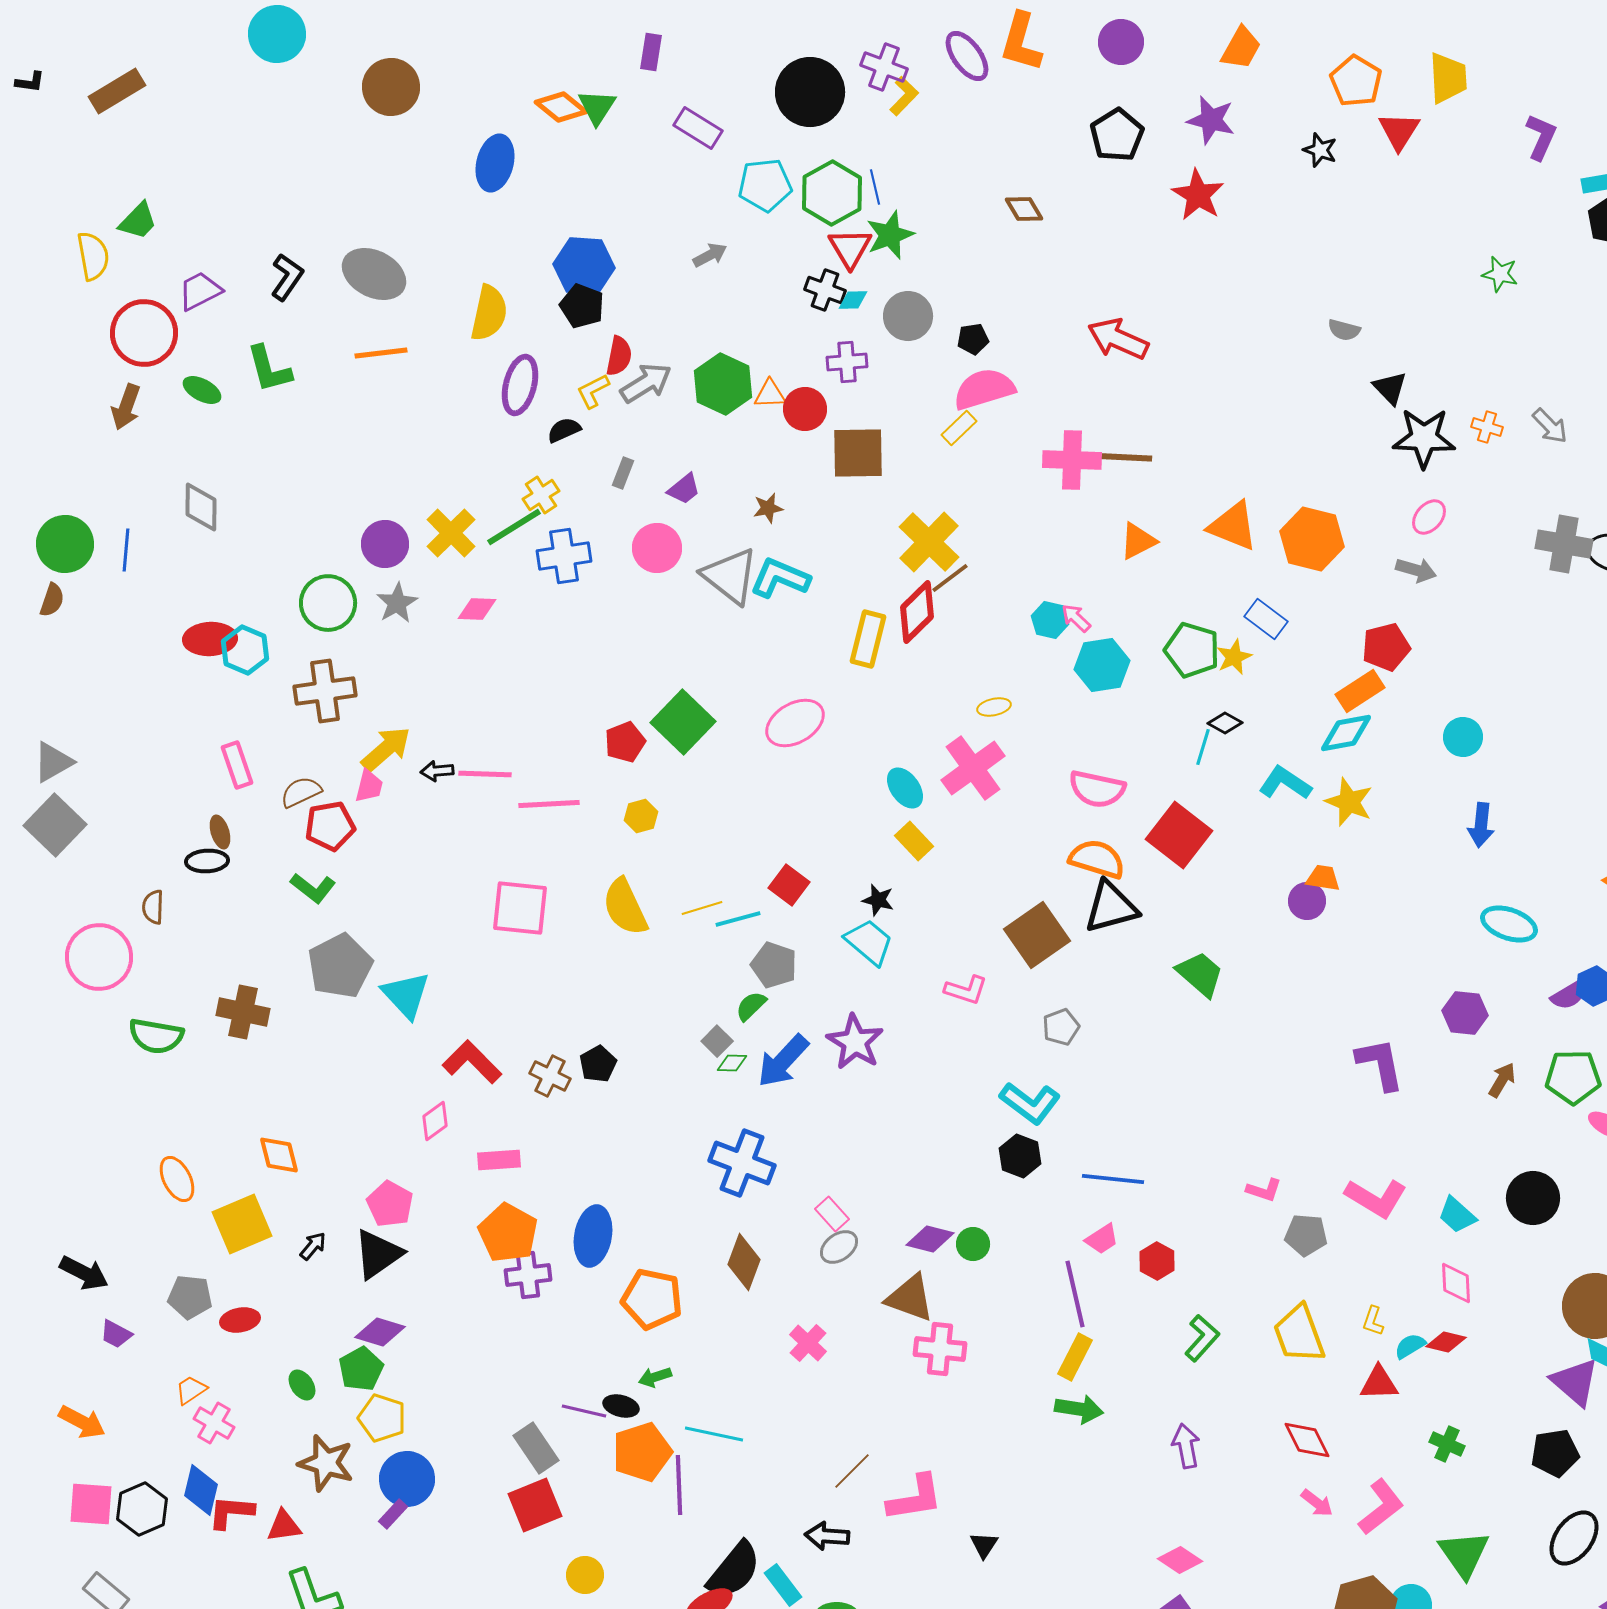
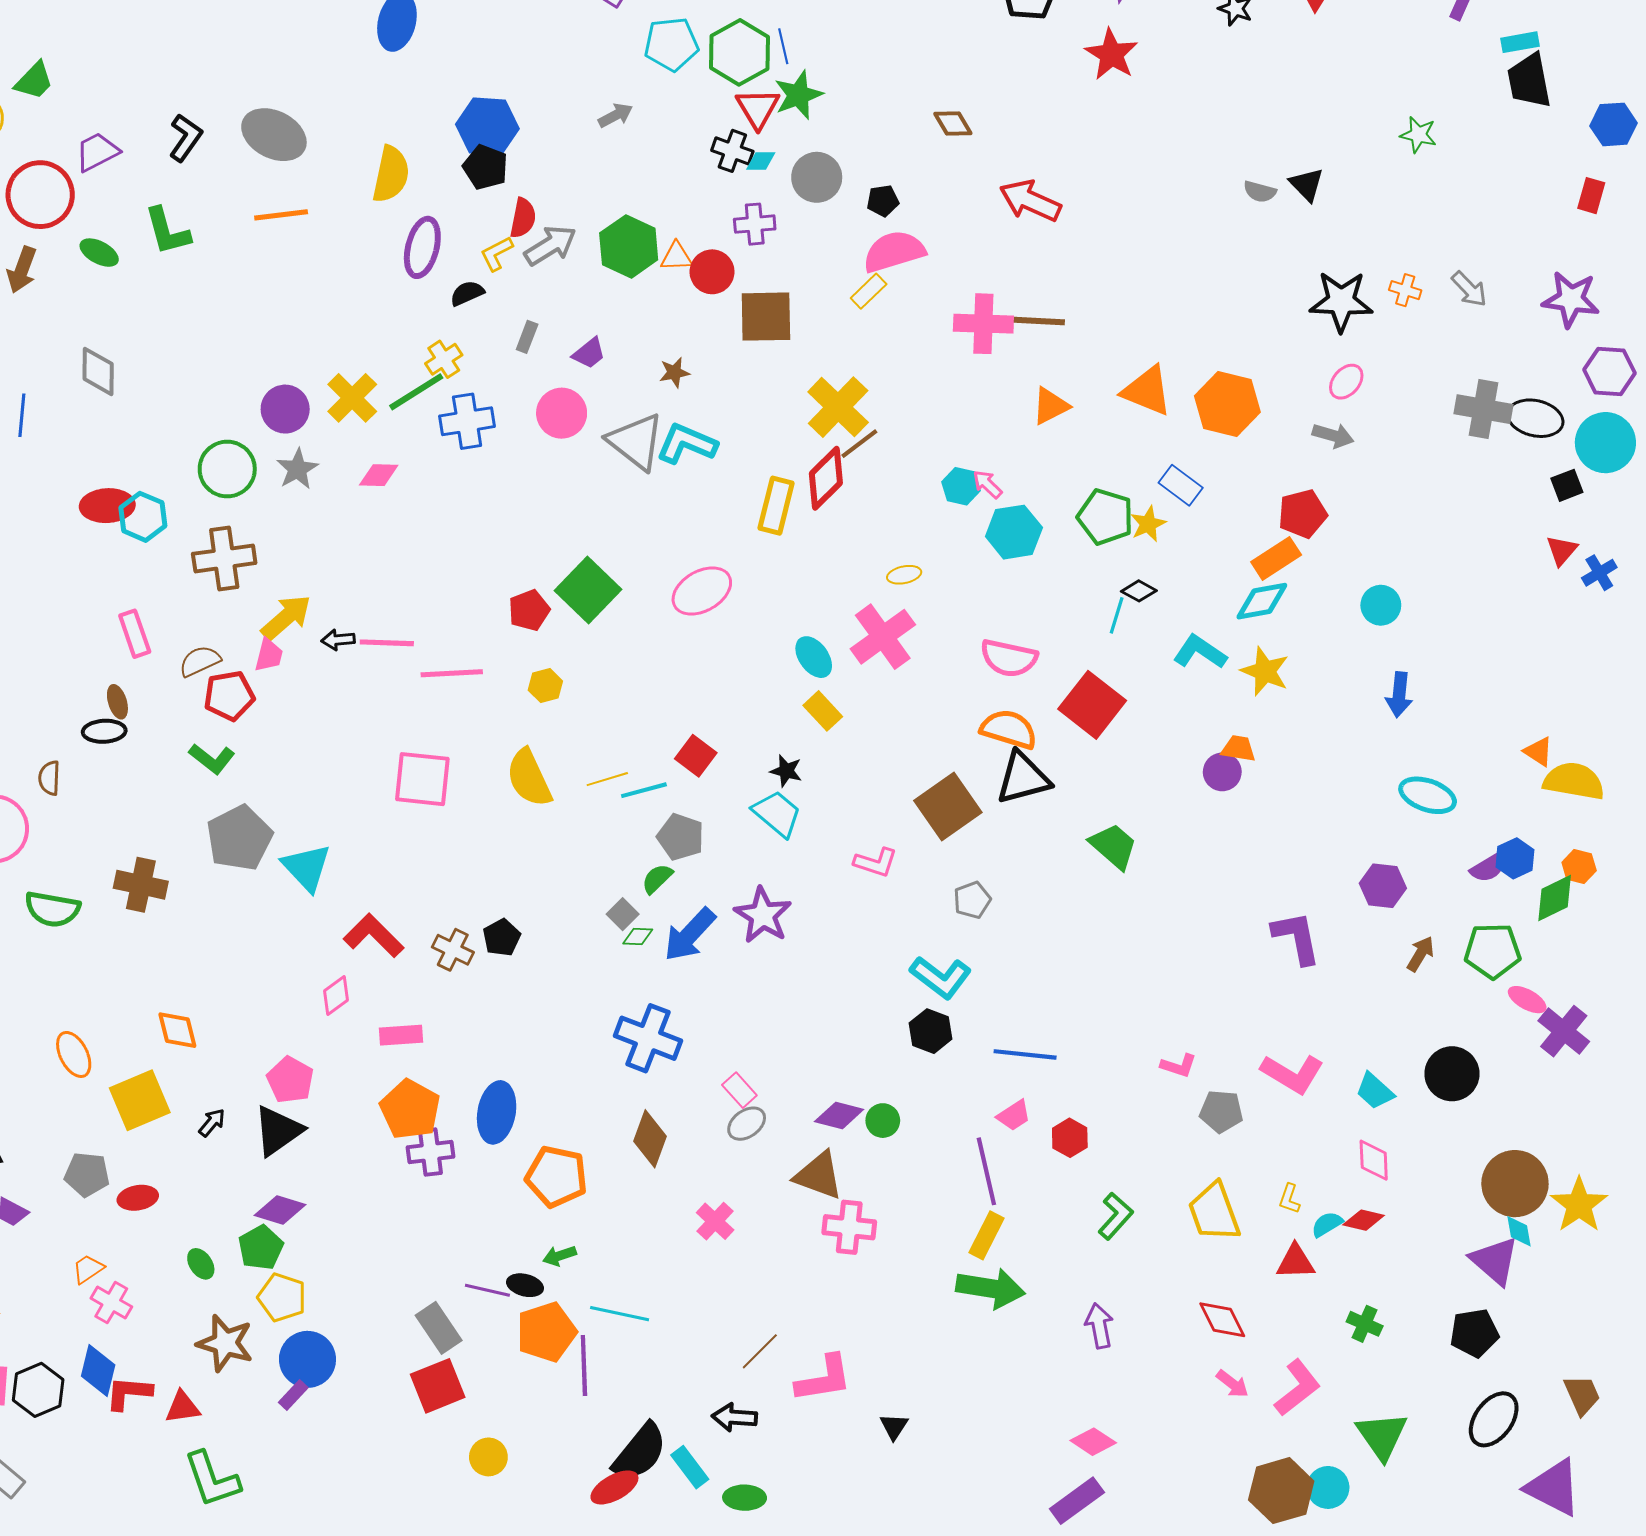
brown diamond: (1024, 209) -> (953, 123), moved
black triangle: (1390, 388) -> (1307, 184), moved
green arrow: (1079, 1409) -> (991, 1288), size x1.4

